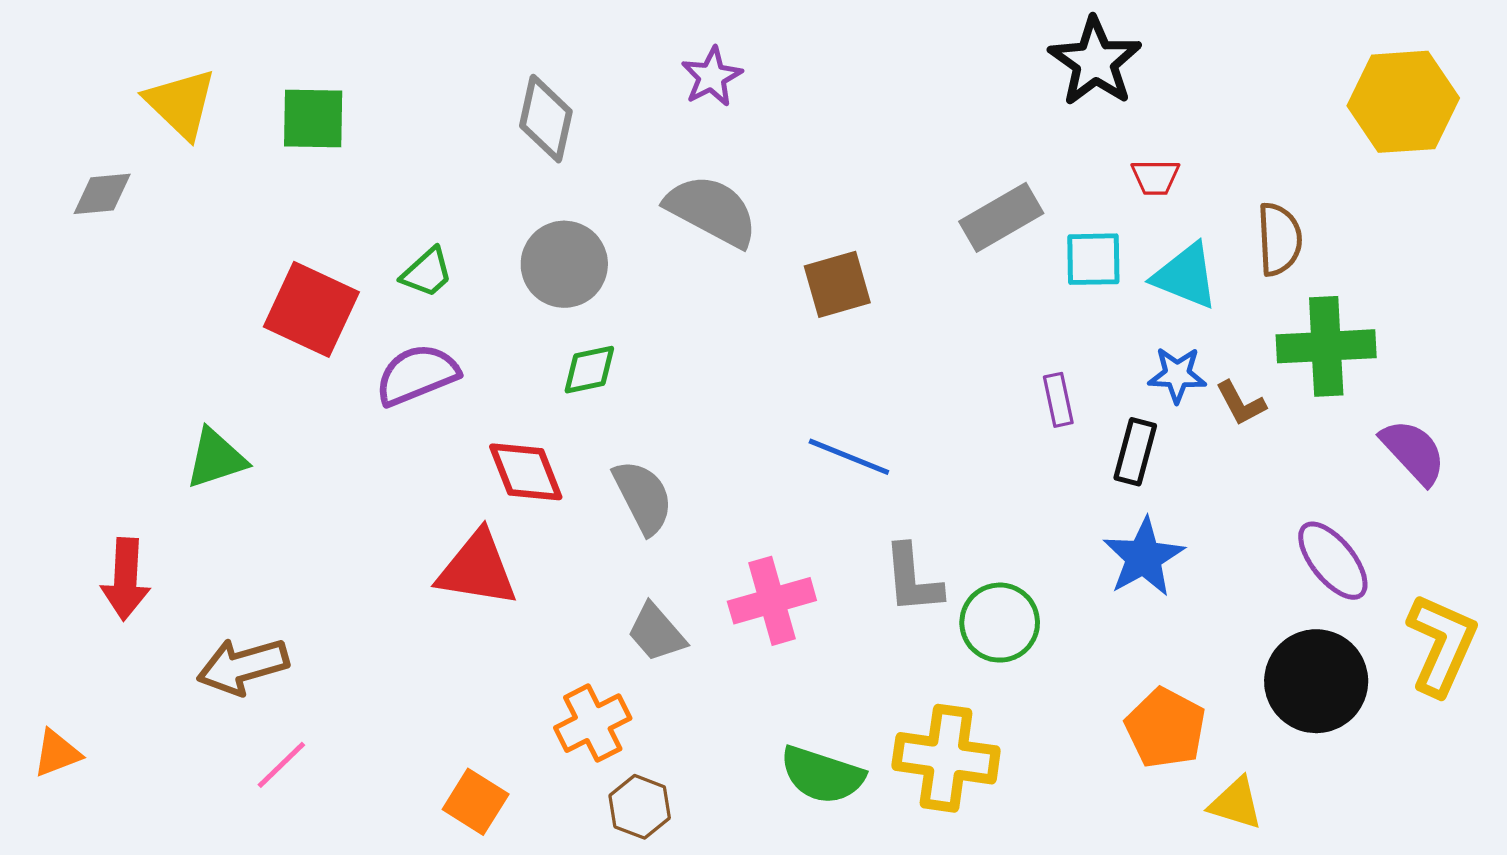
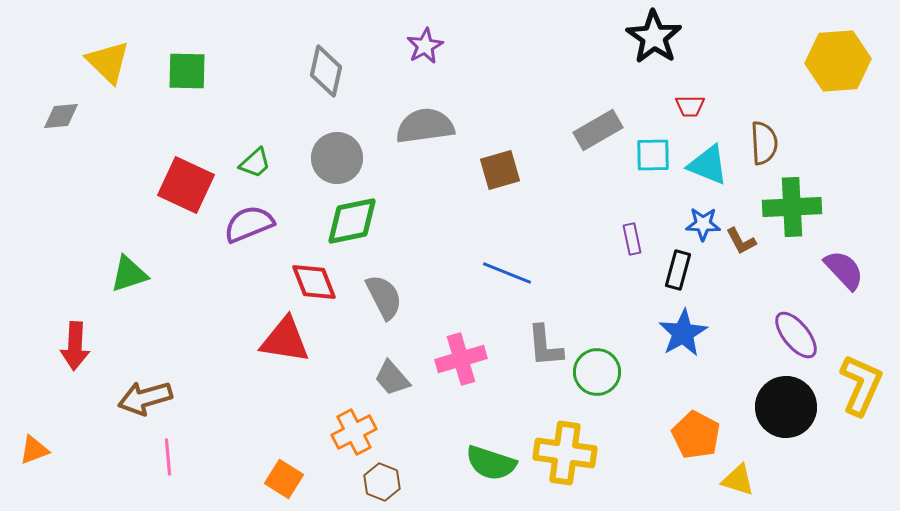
gray semicircle: (712, 211) -> (425, 126), turned -36
green diamond: (589, 370) -> (352, 221), size x1.6
pink line: (281, 765) -> (168, 457), turned -51

